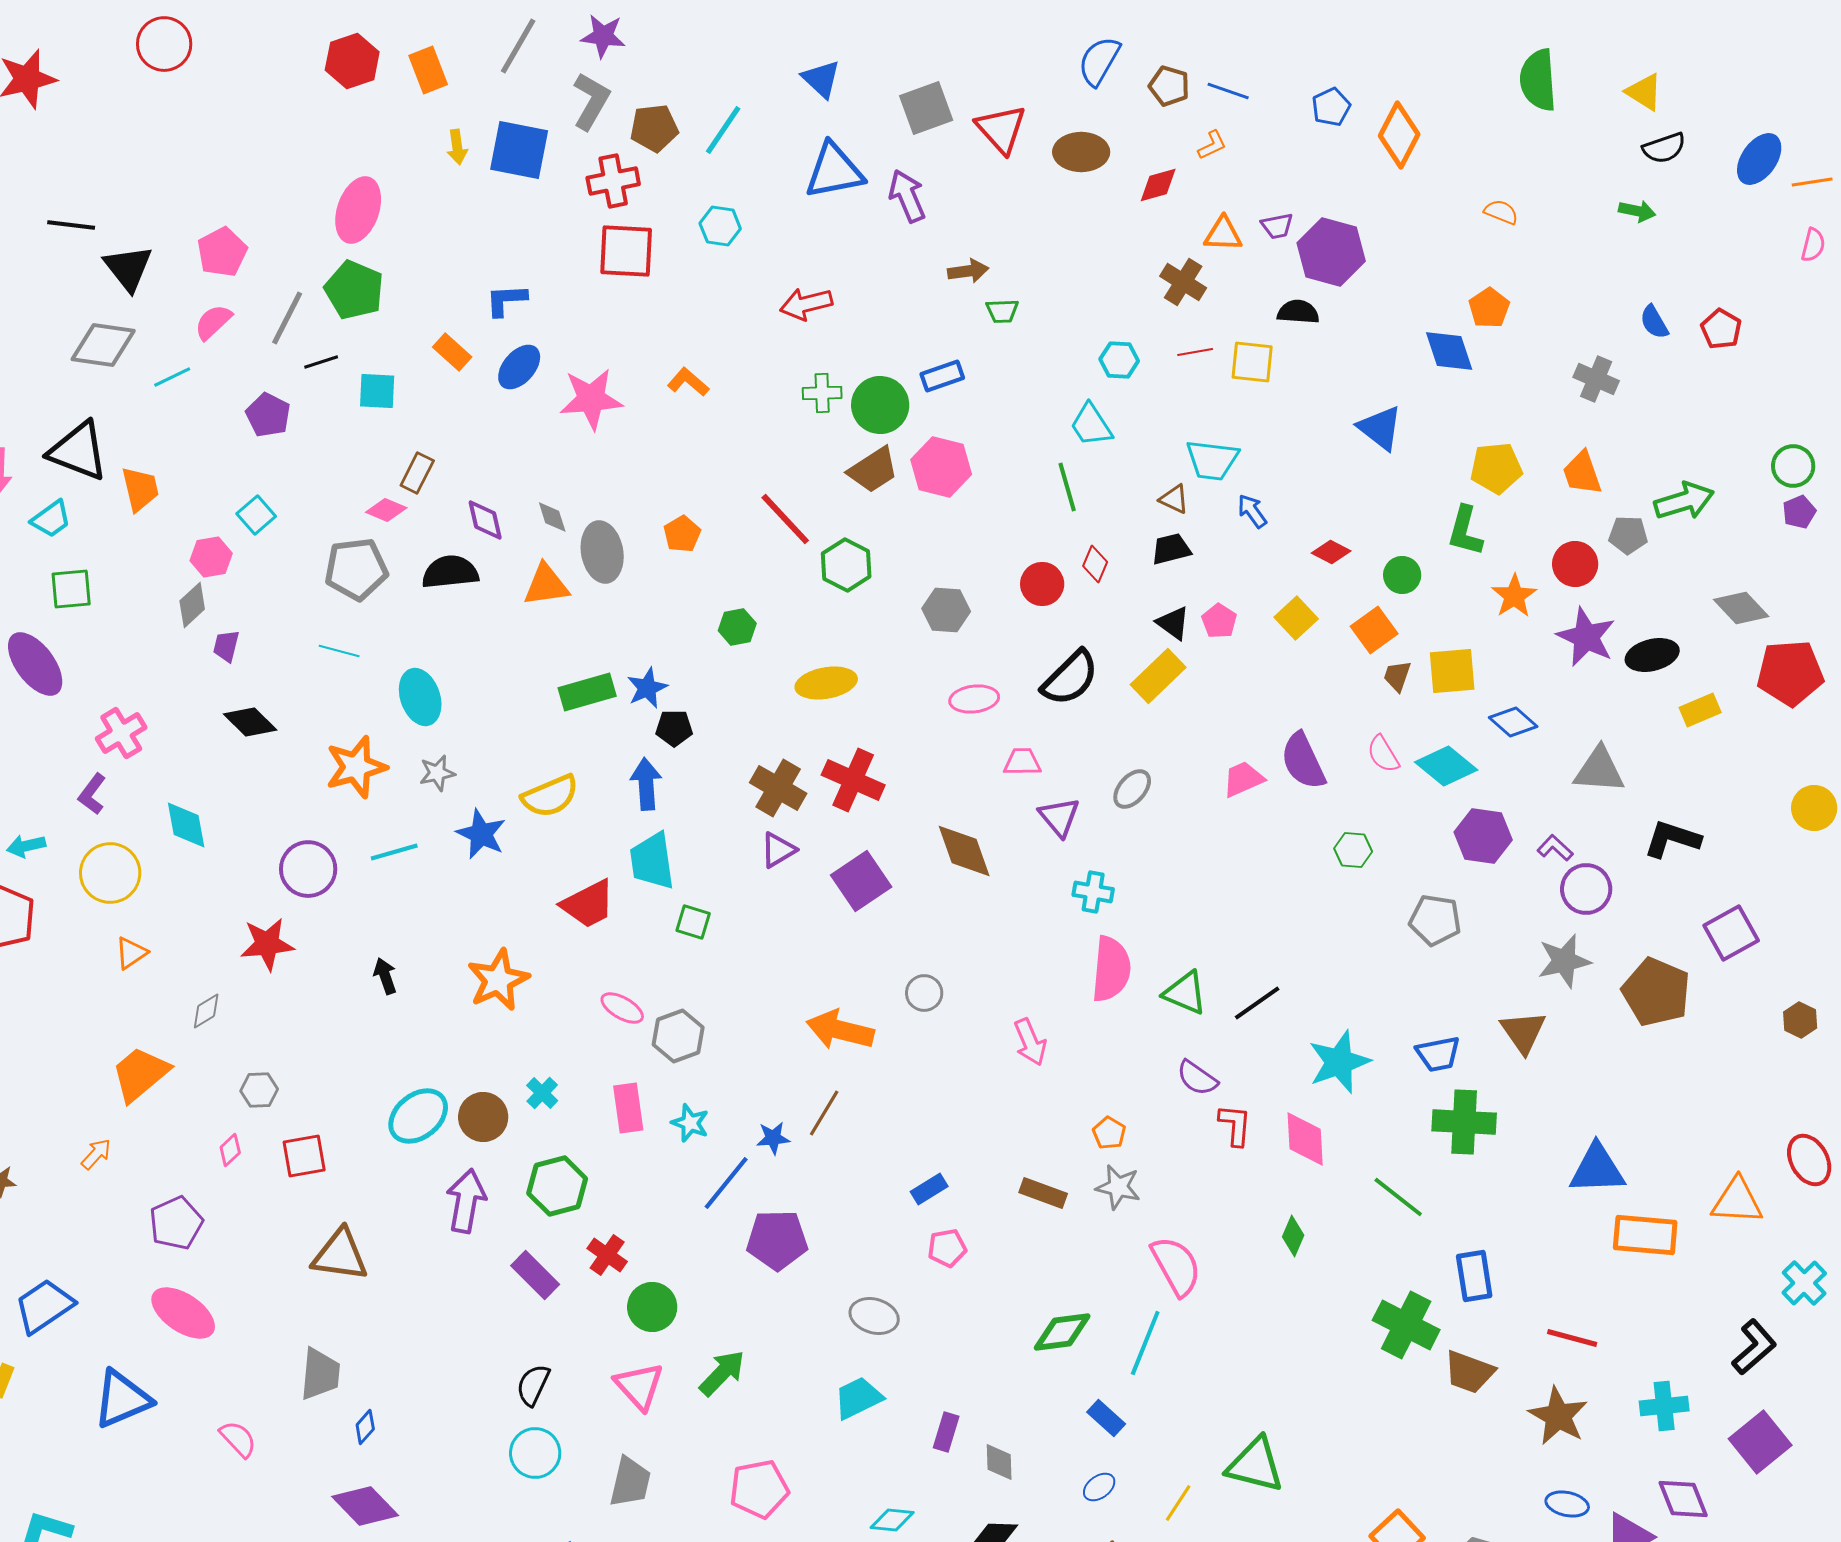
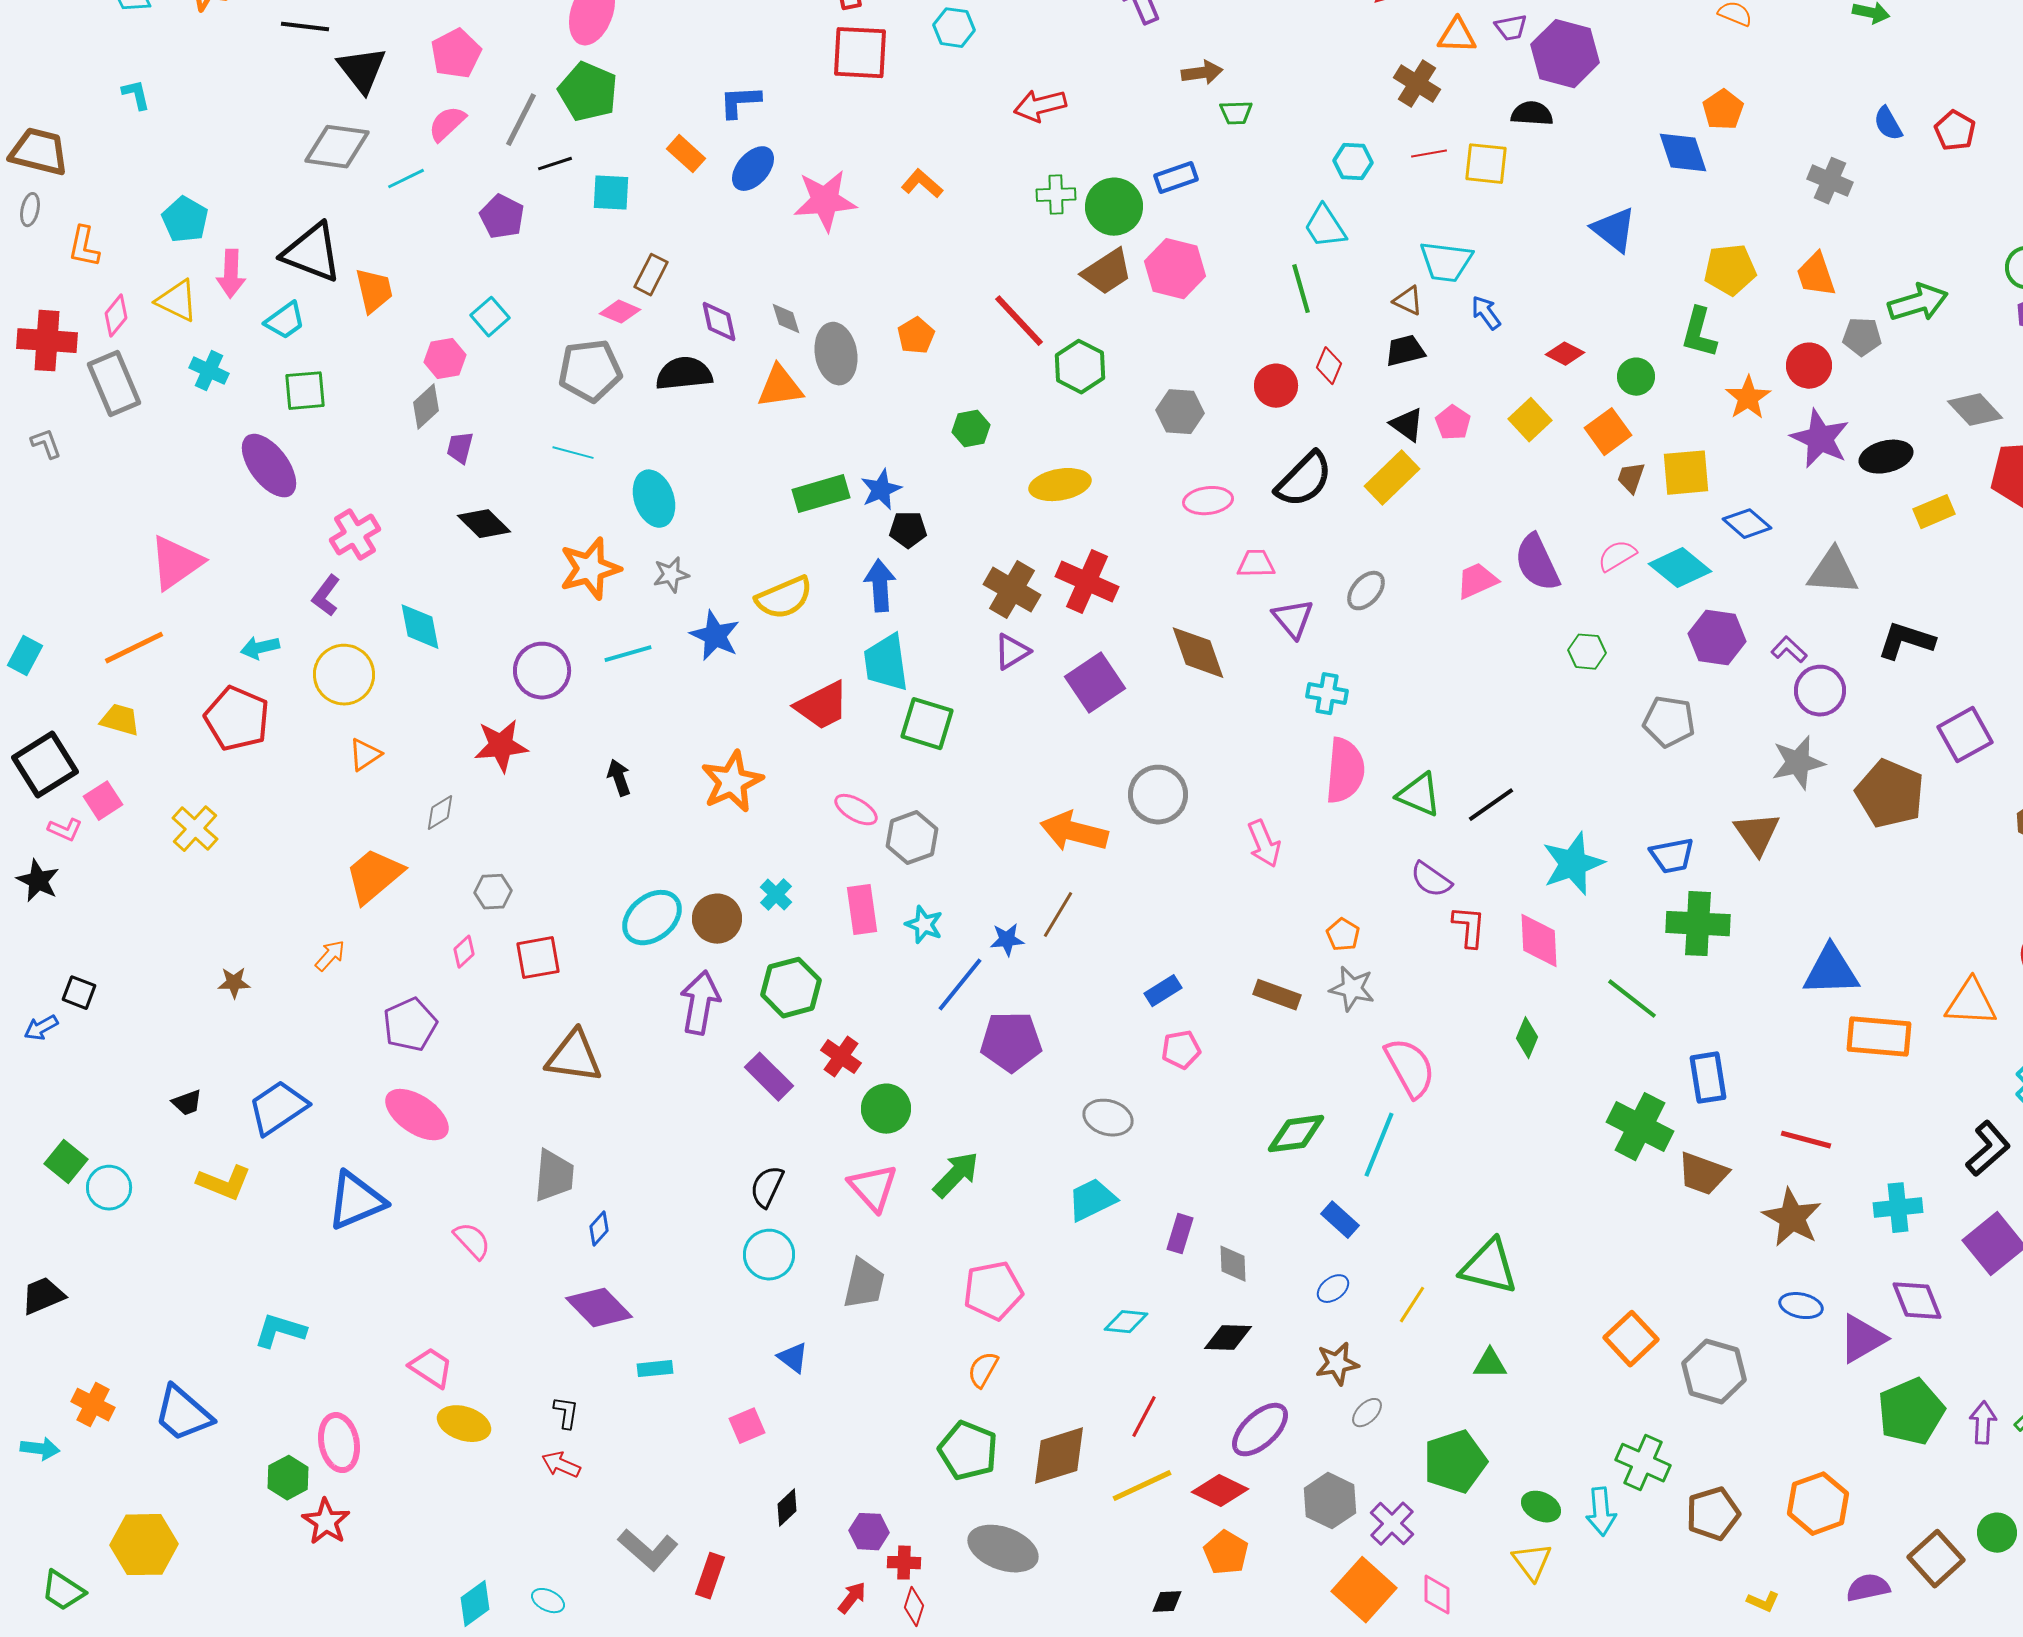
pink semicircle: (1383, 754) -> (1617, 556), turned 90
green square: (693, 922) -> (927, 724), size x1.5
gray circle: (924, 993) -> (1158, 795), size x1.6

